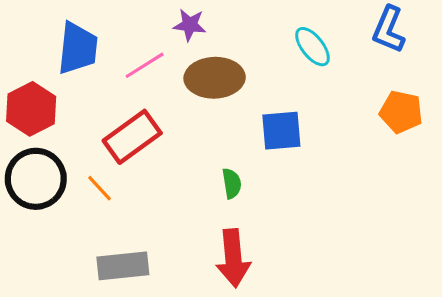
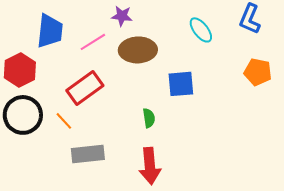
gray rectangle: (123, 266) -> (88, 154), moved

